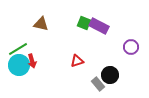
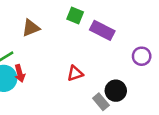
green square: (84, 23) -> (75, 16), moved
brown triangle: (41, 24) -> (31, 28), turned -35

